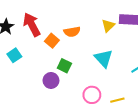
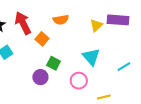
orange semicircle: (72, 32) -> (61, 20), moved
pink circle: (92, 95) -> (79, 81), moved

